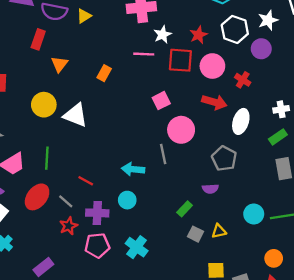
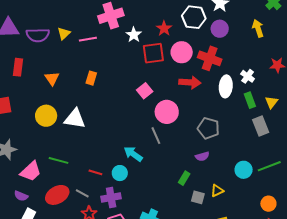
red rectangle: (38, 39) -> (18, 67), moved
pink line: (144, 54) -> (88, 39), moved
red cross: (243, 80) -> (210, 58), size x1.6
white cross: (281, 109) -> (248, 76), turned -32
white ellipse: (241, 121) -> (226, 86), moved
green rectangle: (278, 137) -> (250, 100), turned -63
green line: (47, 158) -> (58, 160), turned -66
cyan arrow: (133, 169) -> (133, 154), turned 42
red ellipse: (37, 197) -> (57, 195), turned 35
cyan circle: (127, 200) -> (120, 173), moved

